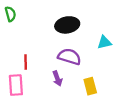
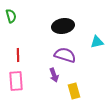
red line: (26, 62) -> (18, 55), moved
yellow rectangle: (90, 86) -> (74, 91), moved

